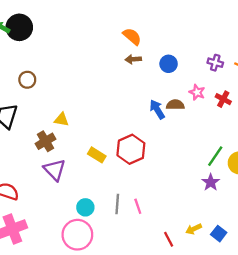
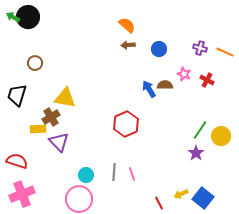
yellow triangle: (61, 120) -> (65, 98), size x1.6
yellow rectangle: (97, 155) -> (38, 129), moved, turned -35
blue square: (219, 234) -> (203, 198), size x1.5

